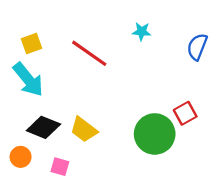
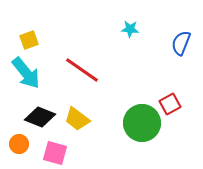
red line: (89, 53) -> (82, 70), moved
pink square: (60, 167) -> (55, 153), size x1.4

